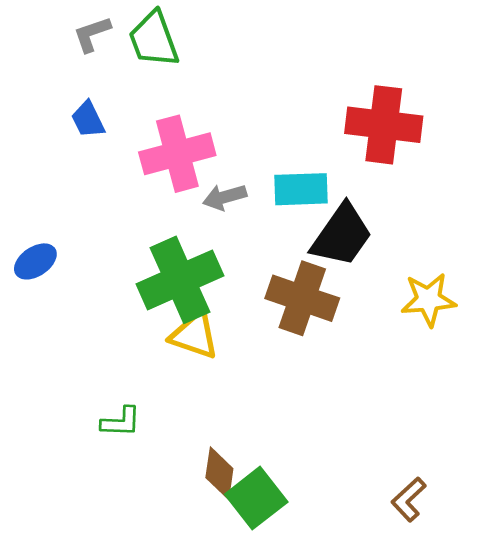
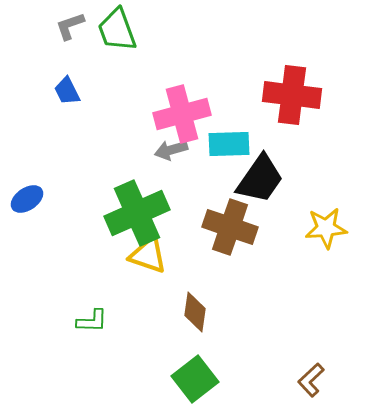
pink cross: (177, 154) -> (182, 114), moved
brown diamond: (219, 473) -> (195, 312), moved

